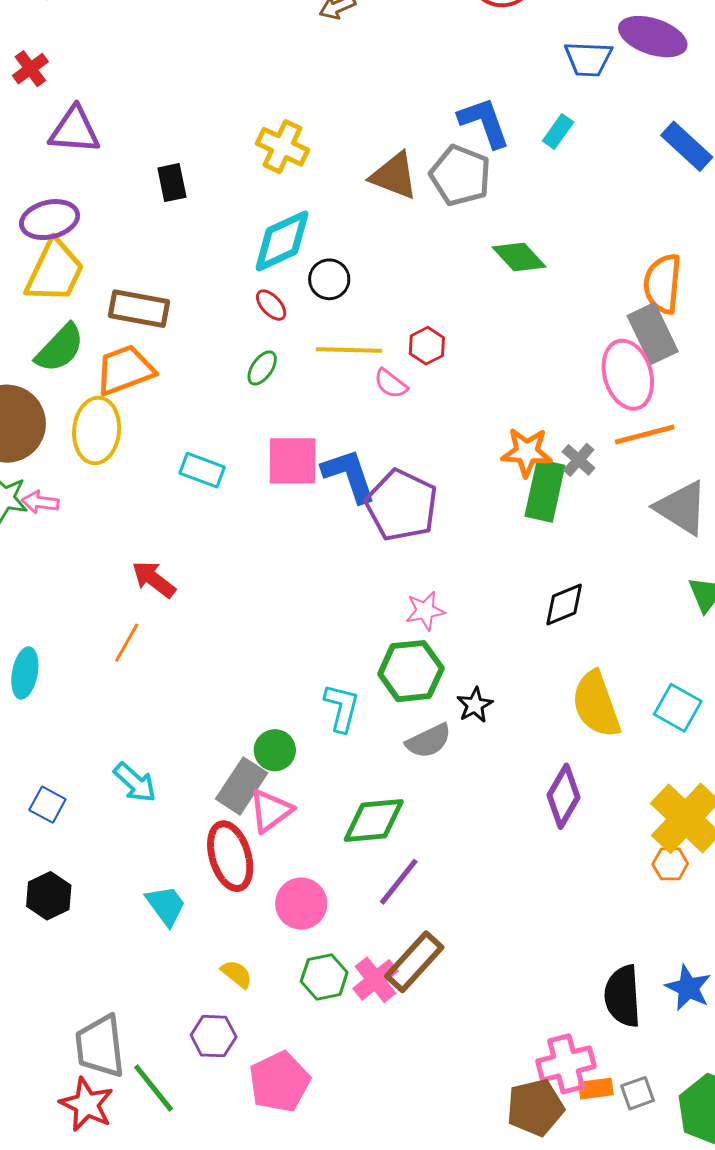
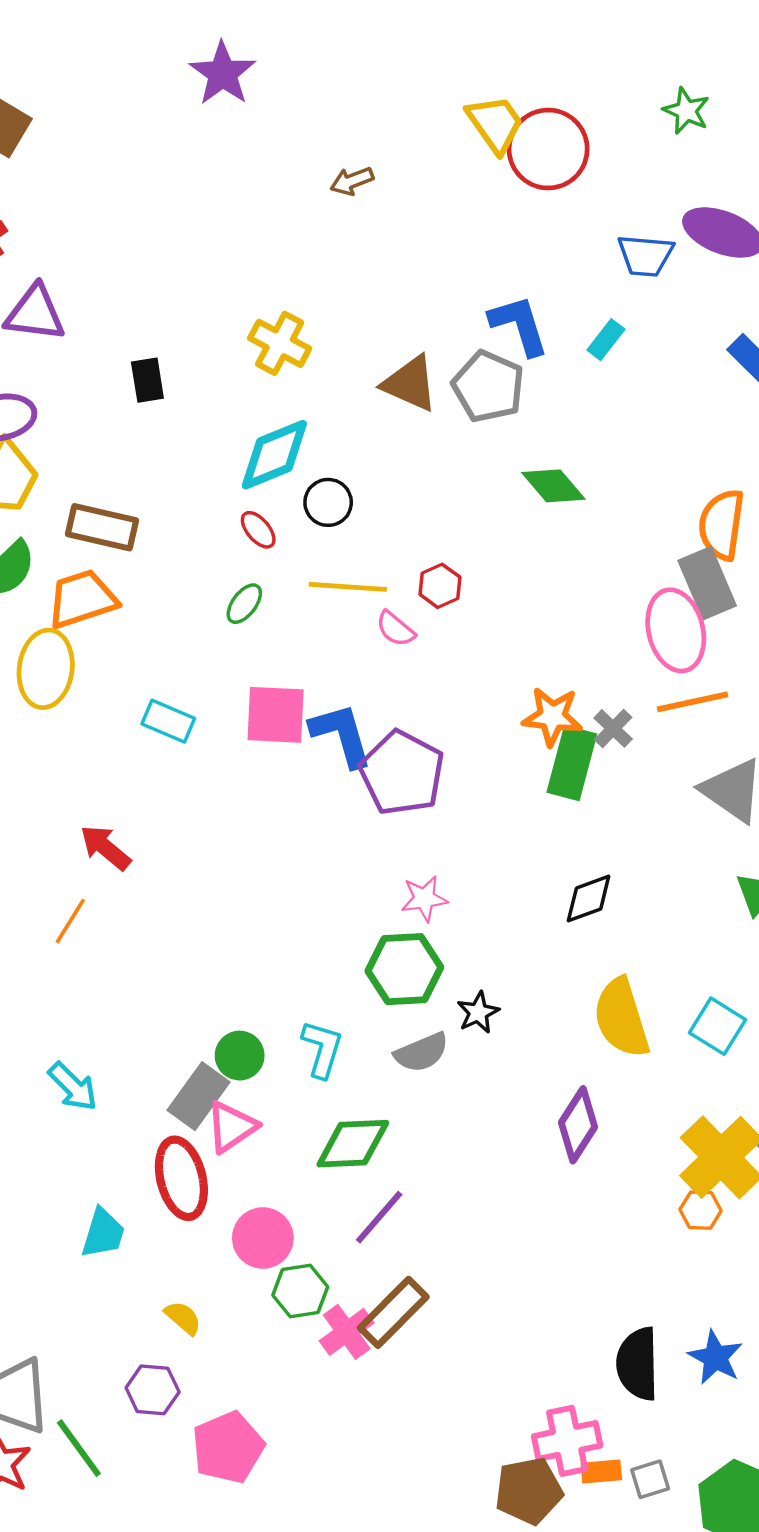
cyan L-shape: (342, 708) -> (322, 1049), moved
cyan trapezoid: (166, 905) -> (103, 1233), turned 51
green hexagon: (324, 977) -> (300, 1291), moved

